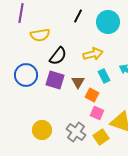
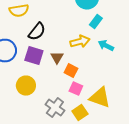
yellow arrow: (93, 54) -> (80, 42), moved
cyan rectangle: (104, 76) -> (96, 22), moved, turned 64
yellow circle: (42, 130) -> (26, 86), moved

